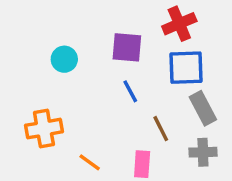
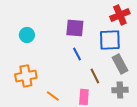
red cross: (179, 24) -> (120, 15), moved
cyan circle: (64, 59) -> (27, 35), moved

